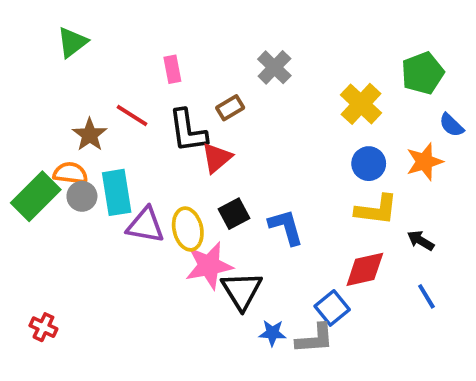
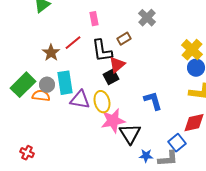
yellow cross: (361, 104) -> (192, 50), moved
red line: (132, 115) -> (73, 43), turned -72
orange semicircle: (70, 173) -> (41, 96), moved
black square: (234, 214) -> (111, 77), moved

